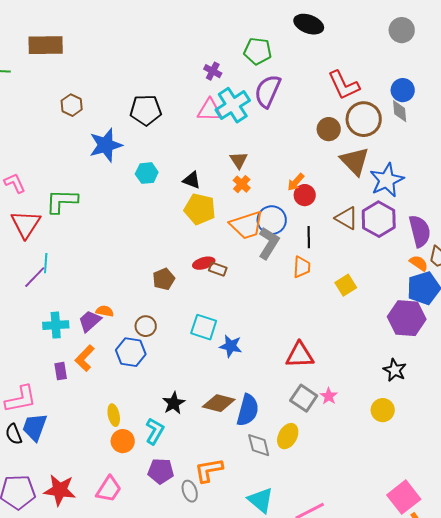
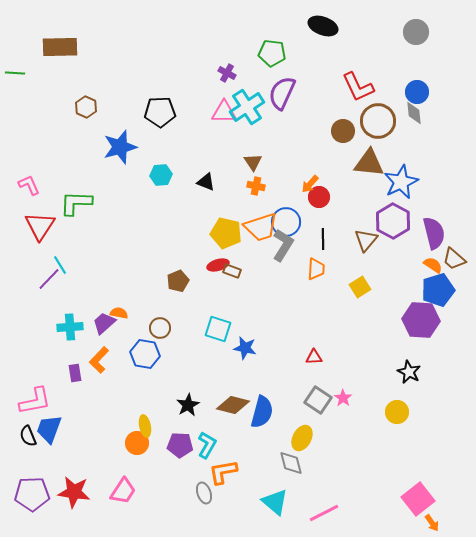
brown triangle: (355, 161) -> (369, 163), turned -40
orange cross: (242, 184) -> (256, 186), turned -30
yellow pentagon: (200, 209) -> (226, 233), moved
brown triangle: (347, 218) -> (366, 240), moved, turned 40
cyan line: (46, 263) -> (60, 265), turned -36
red triangle: (300, 355) -> (314, 357), size x0.6
yellow ellipse: (114, 415) -> (145, 426), moved
cyan L-shape: (155, 431) -> (207, 445), moved
gray diamond: (259, 445) -> (291, 463), moved
purple pentagon: (161, 471) -> (180, 445), moved

